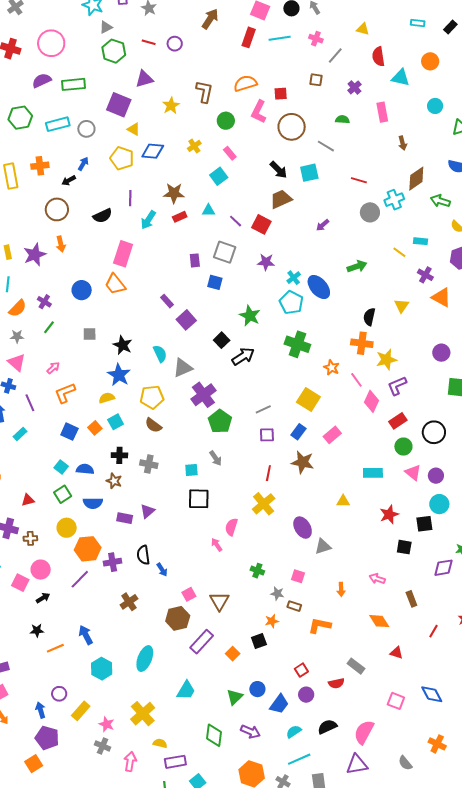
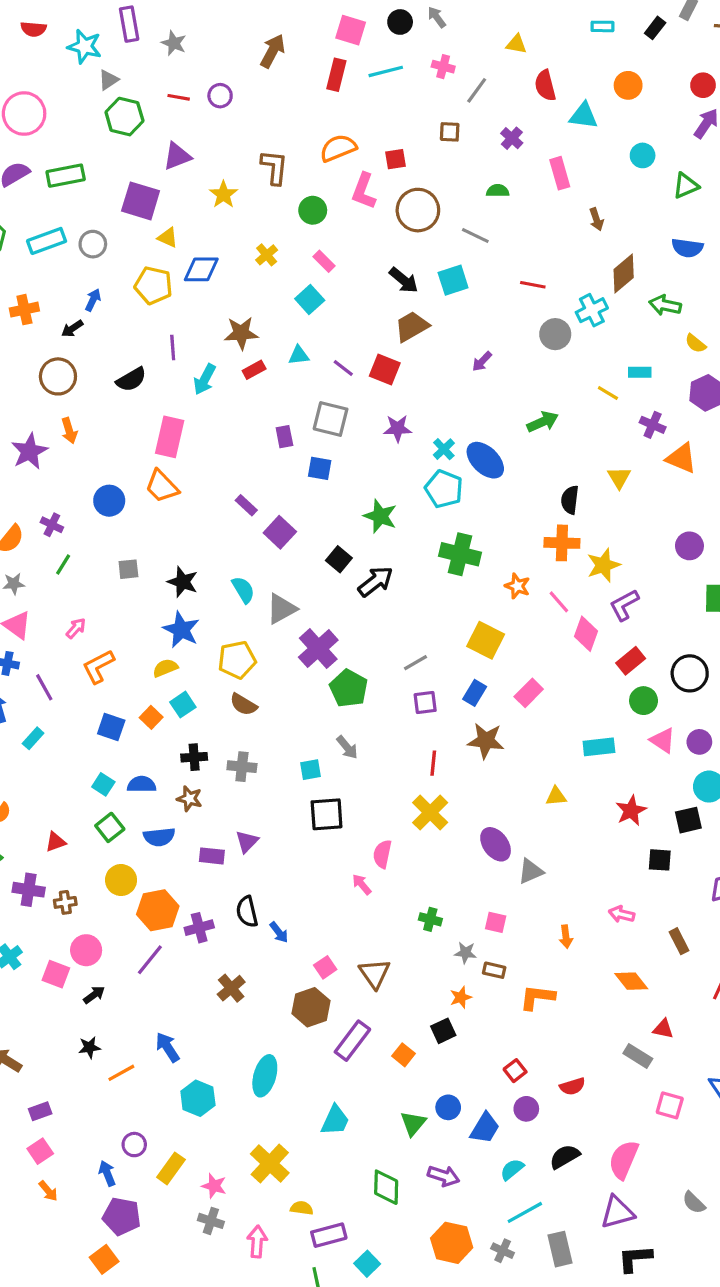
gray rectangle: (356, 666) -> (638, 1056), moved

